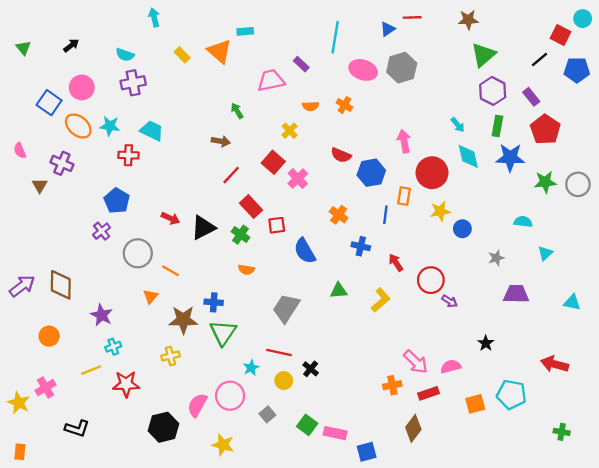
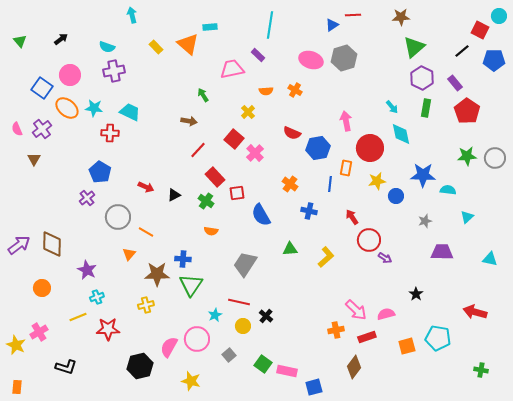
cyan line: (335, 37) -> (270, 25), moved
blue star: (510, 158) -> (423, 175), moved
purple cross: (62, 163) -> (42, 129), moved, turned 30
black triangle: (203, 228) -> (174, 195), size x0.6
red arrow: (396, 263) -> (352, 217), moved

